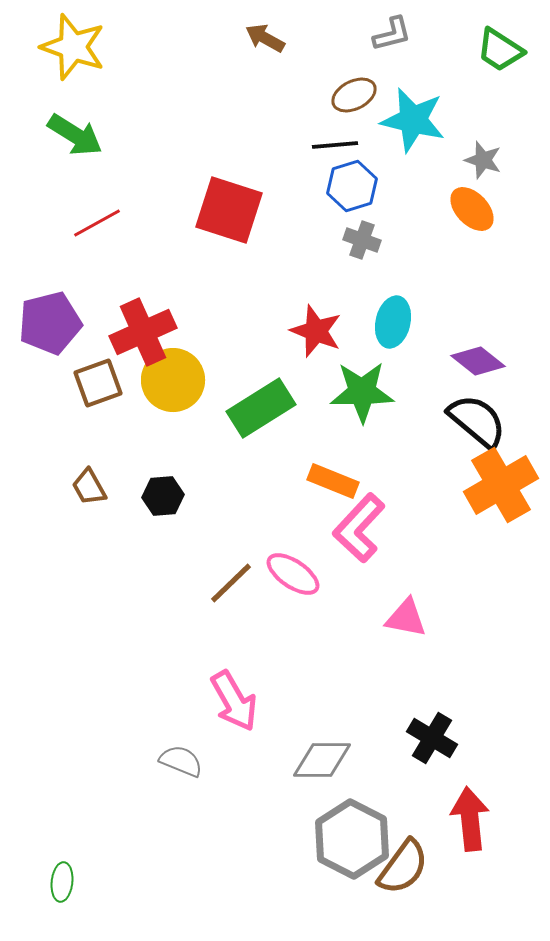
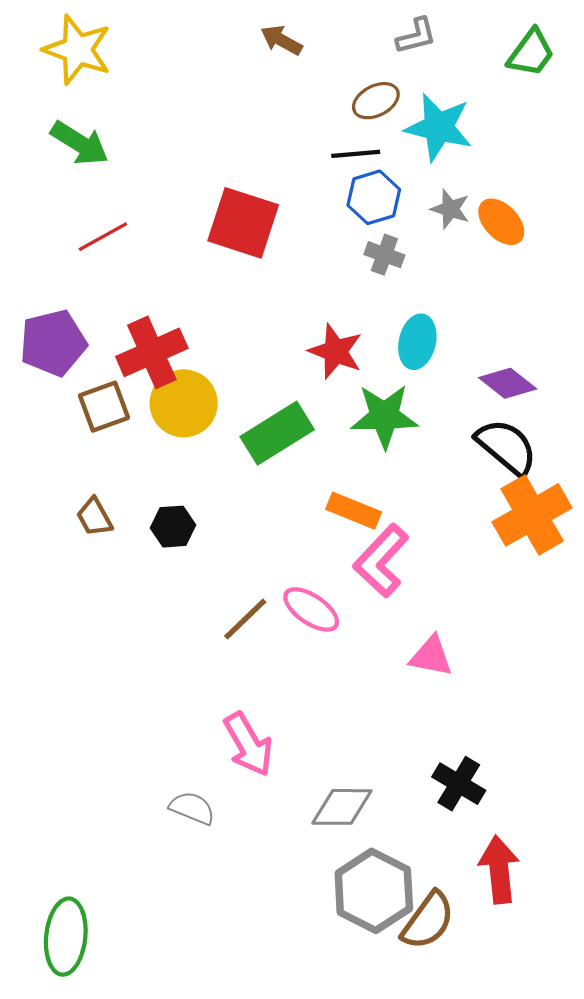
green trapezoid: (500, 50) -> (531, 53), turned -87
gray star: (483, 160) -> (450, 209), moved
green ellipse: (62, 882) -> (66, 937), size x1.8

